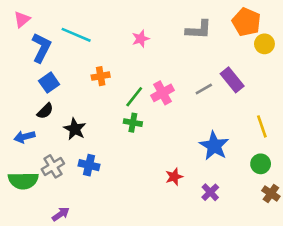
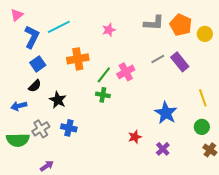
orange pentagon: (246, 22) -> (181, 25), moved
cyan line: (76, 35) -> (59, 27), turned -50
orange cross: (101, 76) -> (78, 59), size x1.5
gray line: (204, 89) -> (158, 59), moved

